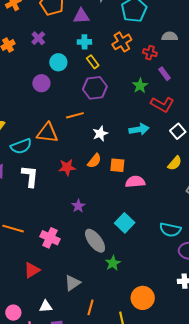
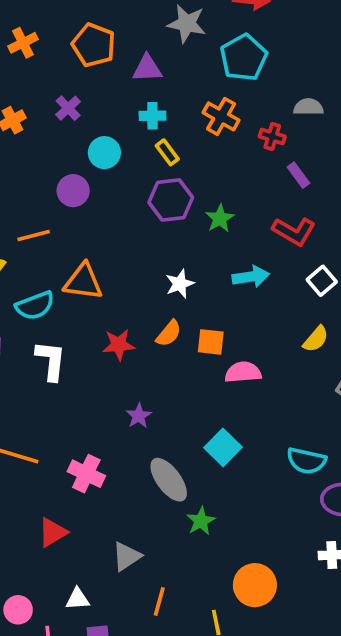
orange cross: (122, 42) -> (221, 116), turned -30
green star: (140, 86) -> (220, 218), moved
orange line: (75, 115) -> (34, 235), moved

